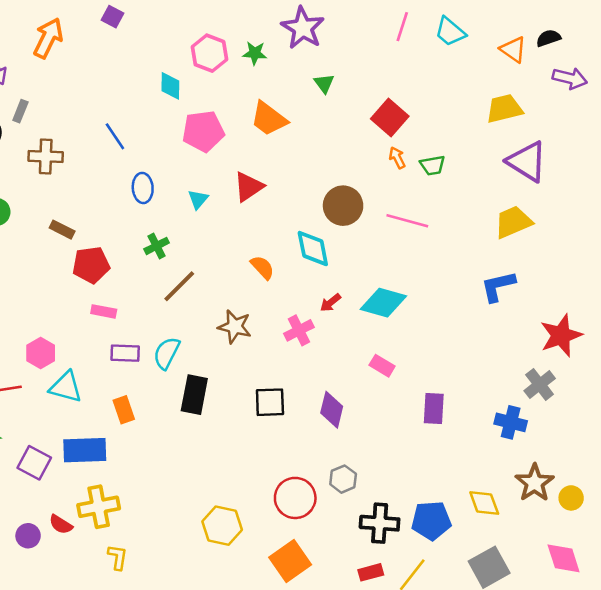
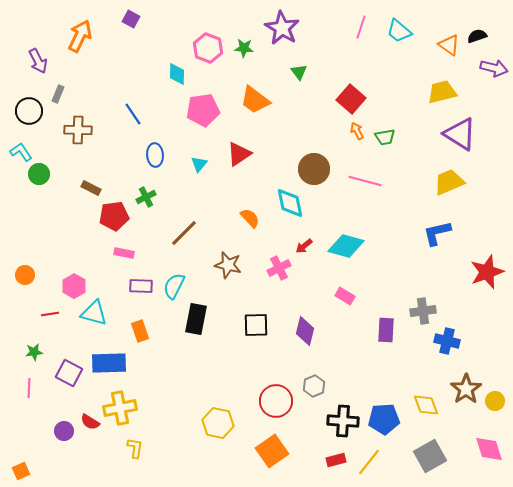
green cross: (157, 246) -> (146, 197), moved
gray cross: (540, 385) -> (423, 311), moved, turned 30

